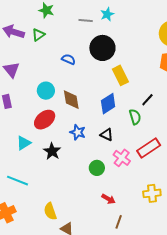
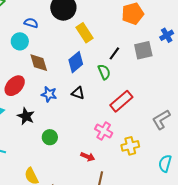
cyan circle: (46, 91) -> (20, 41), moved
pink cross: (122, 158) -> (104, 131), moved
green circle: (97, 168) -> (50, 137), moved

